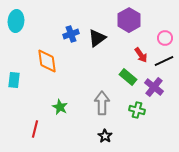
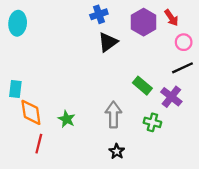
blue cross: (71, 34) -> (99, 14), moved
red arrow: (141, 55) -> (171, 18), moved
orange diamond: (47, 61) -> (31, 112), moved

